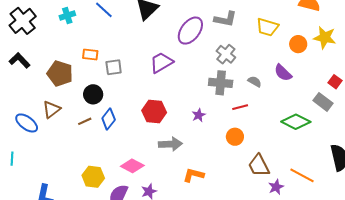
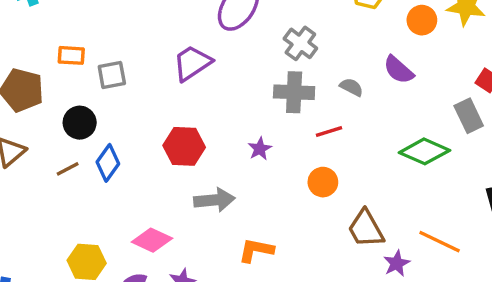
gray rectangle: (323, 102) -> (469, 116), turned 30

